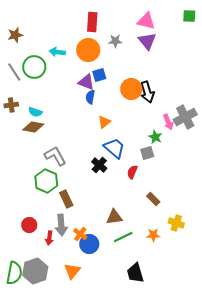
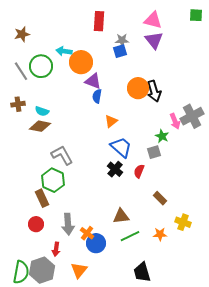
orange circle: (88, 50) -> (81, 62), moved
blue square: (99, 75) -> (120, 51), moved
black cross: (99, 165) -> (115, 169), moved
brown rectangle: (66, 199) -> (42, 198), moved
red arrow: (49, 238) -> (56, 249), moved

